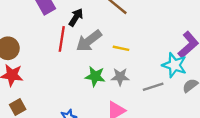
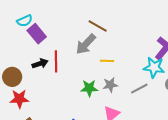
black arrow: (76, 17) -> (40, 64), moved, turned 49
gray arrow: (89, 41) -> (86, 44), moved

